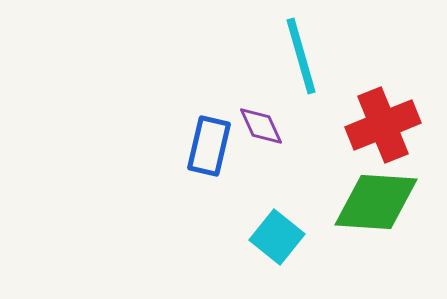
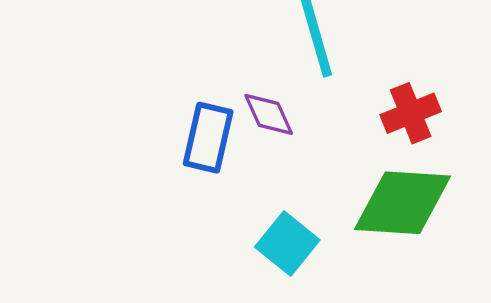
red cross: (383, 125) -> (411, 113), size x0.7

